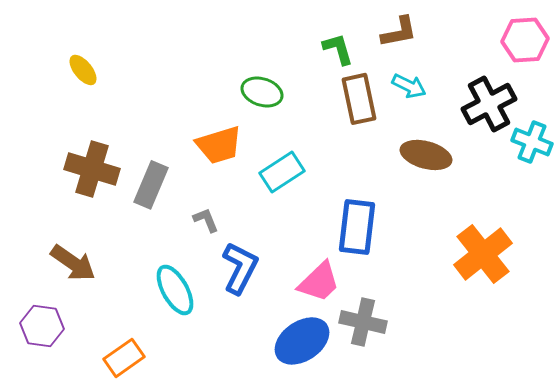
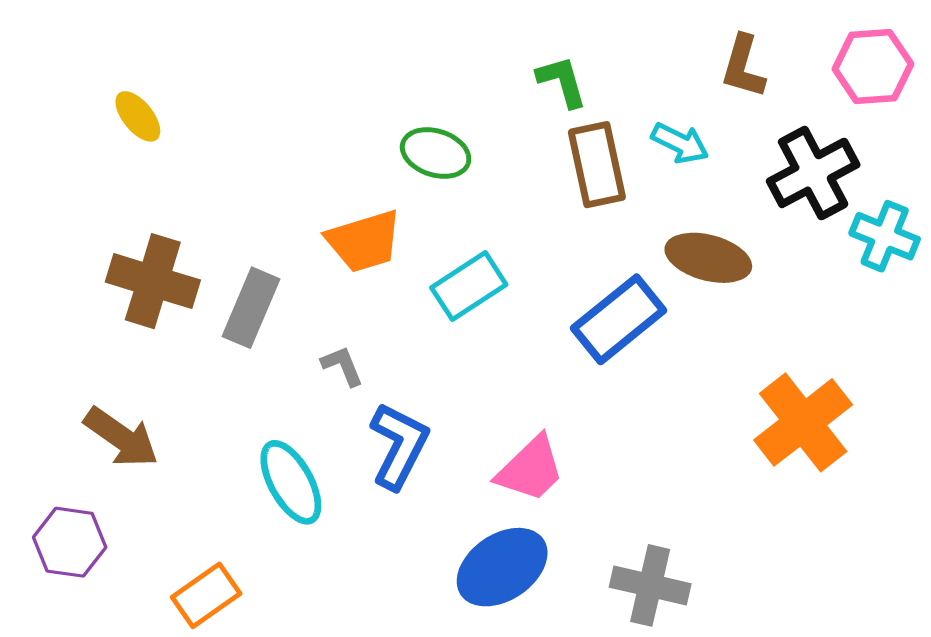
brown L-shape: (399, 32) -> (743, 67), moved, turned 117
blue rectangle: (357, 227) -> (619, 319), moved, turned 44
gray cross: (363, 322) -> (650, 585), moved

